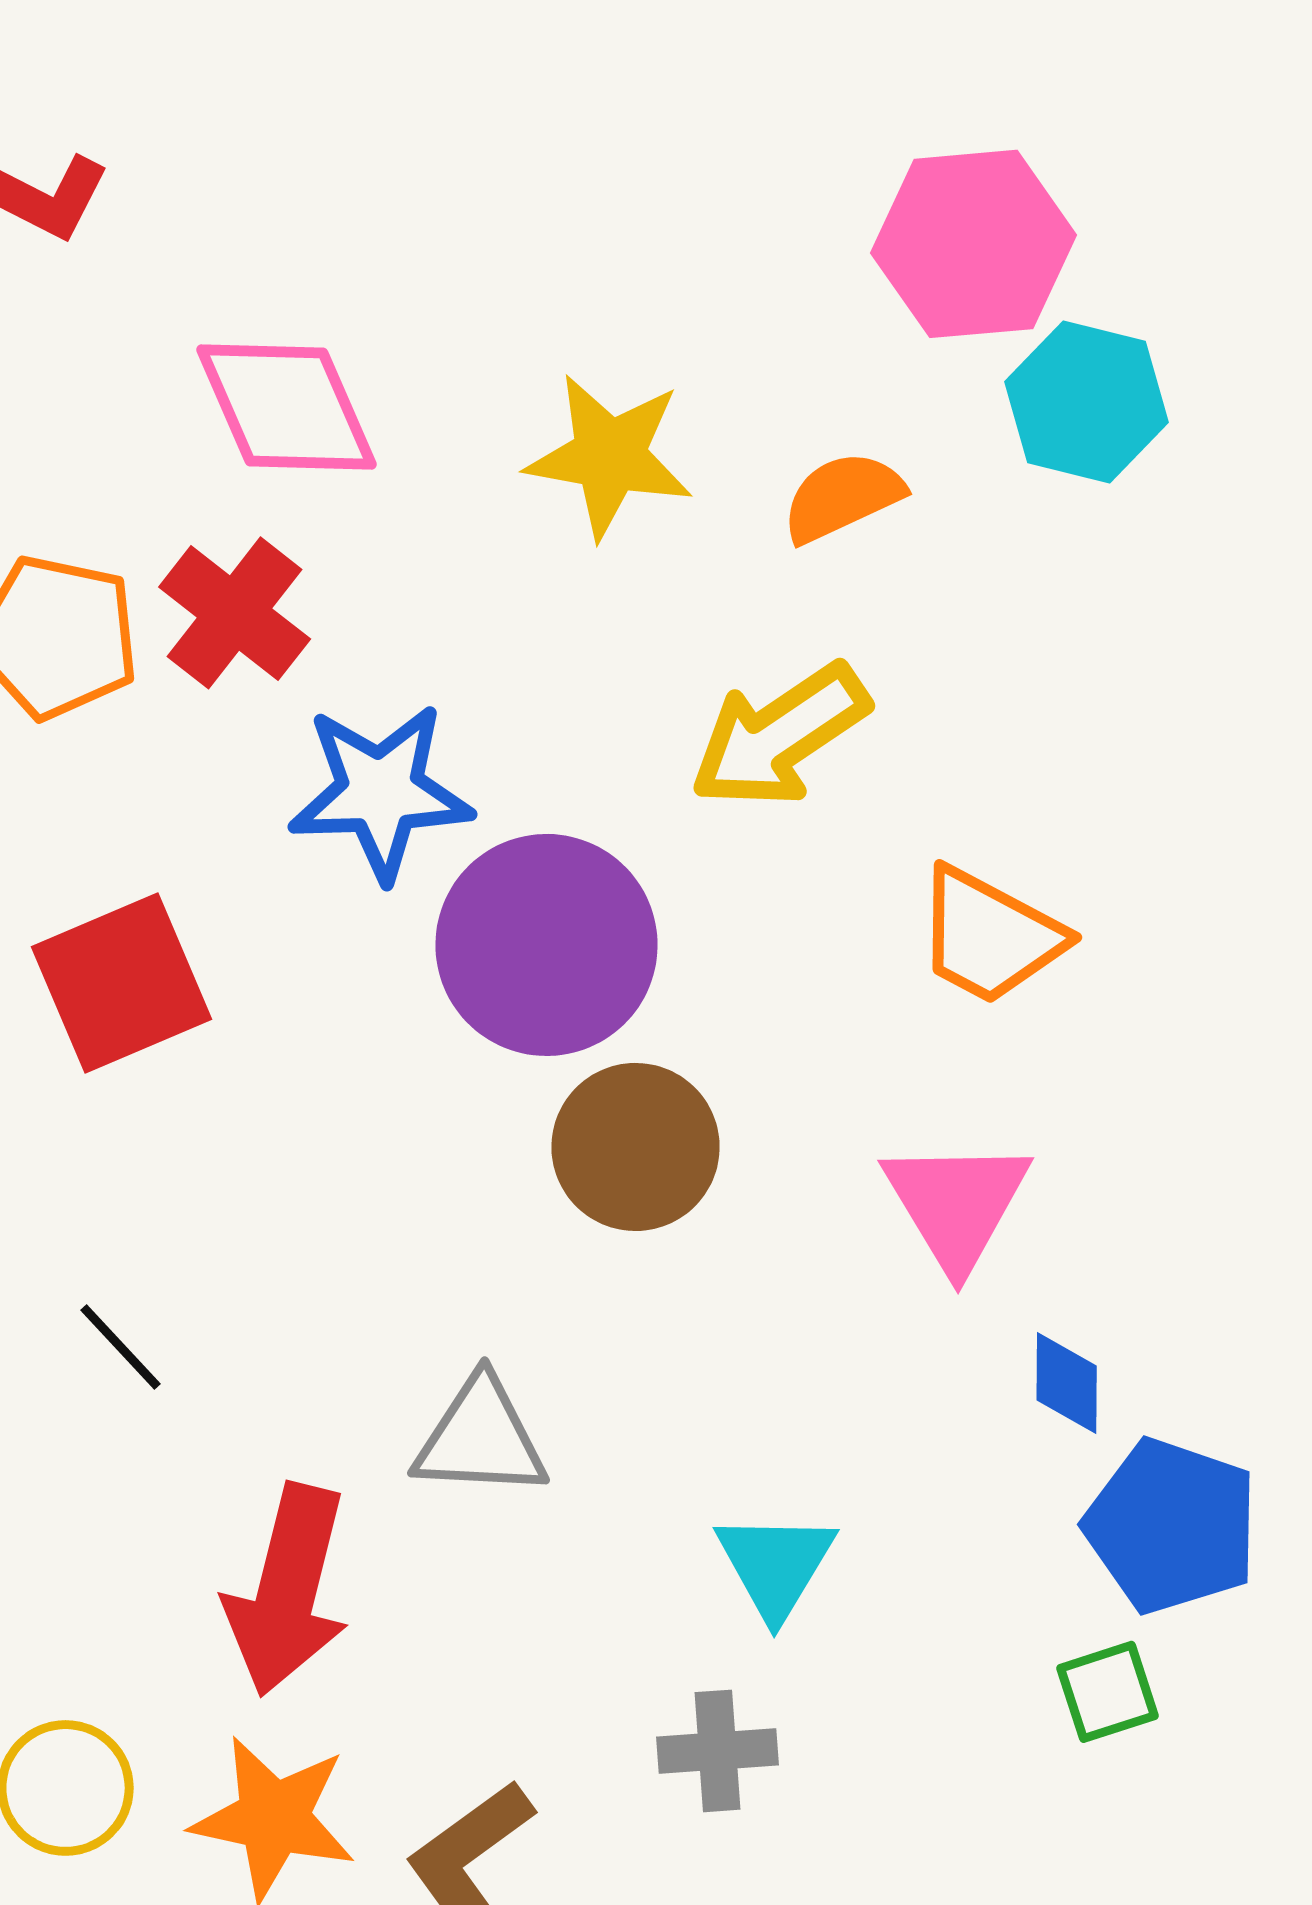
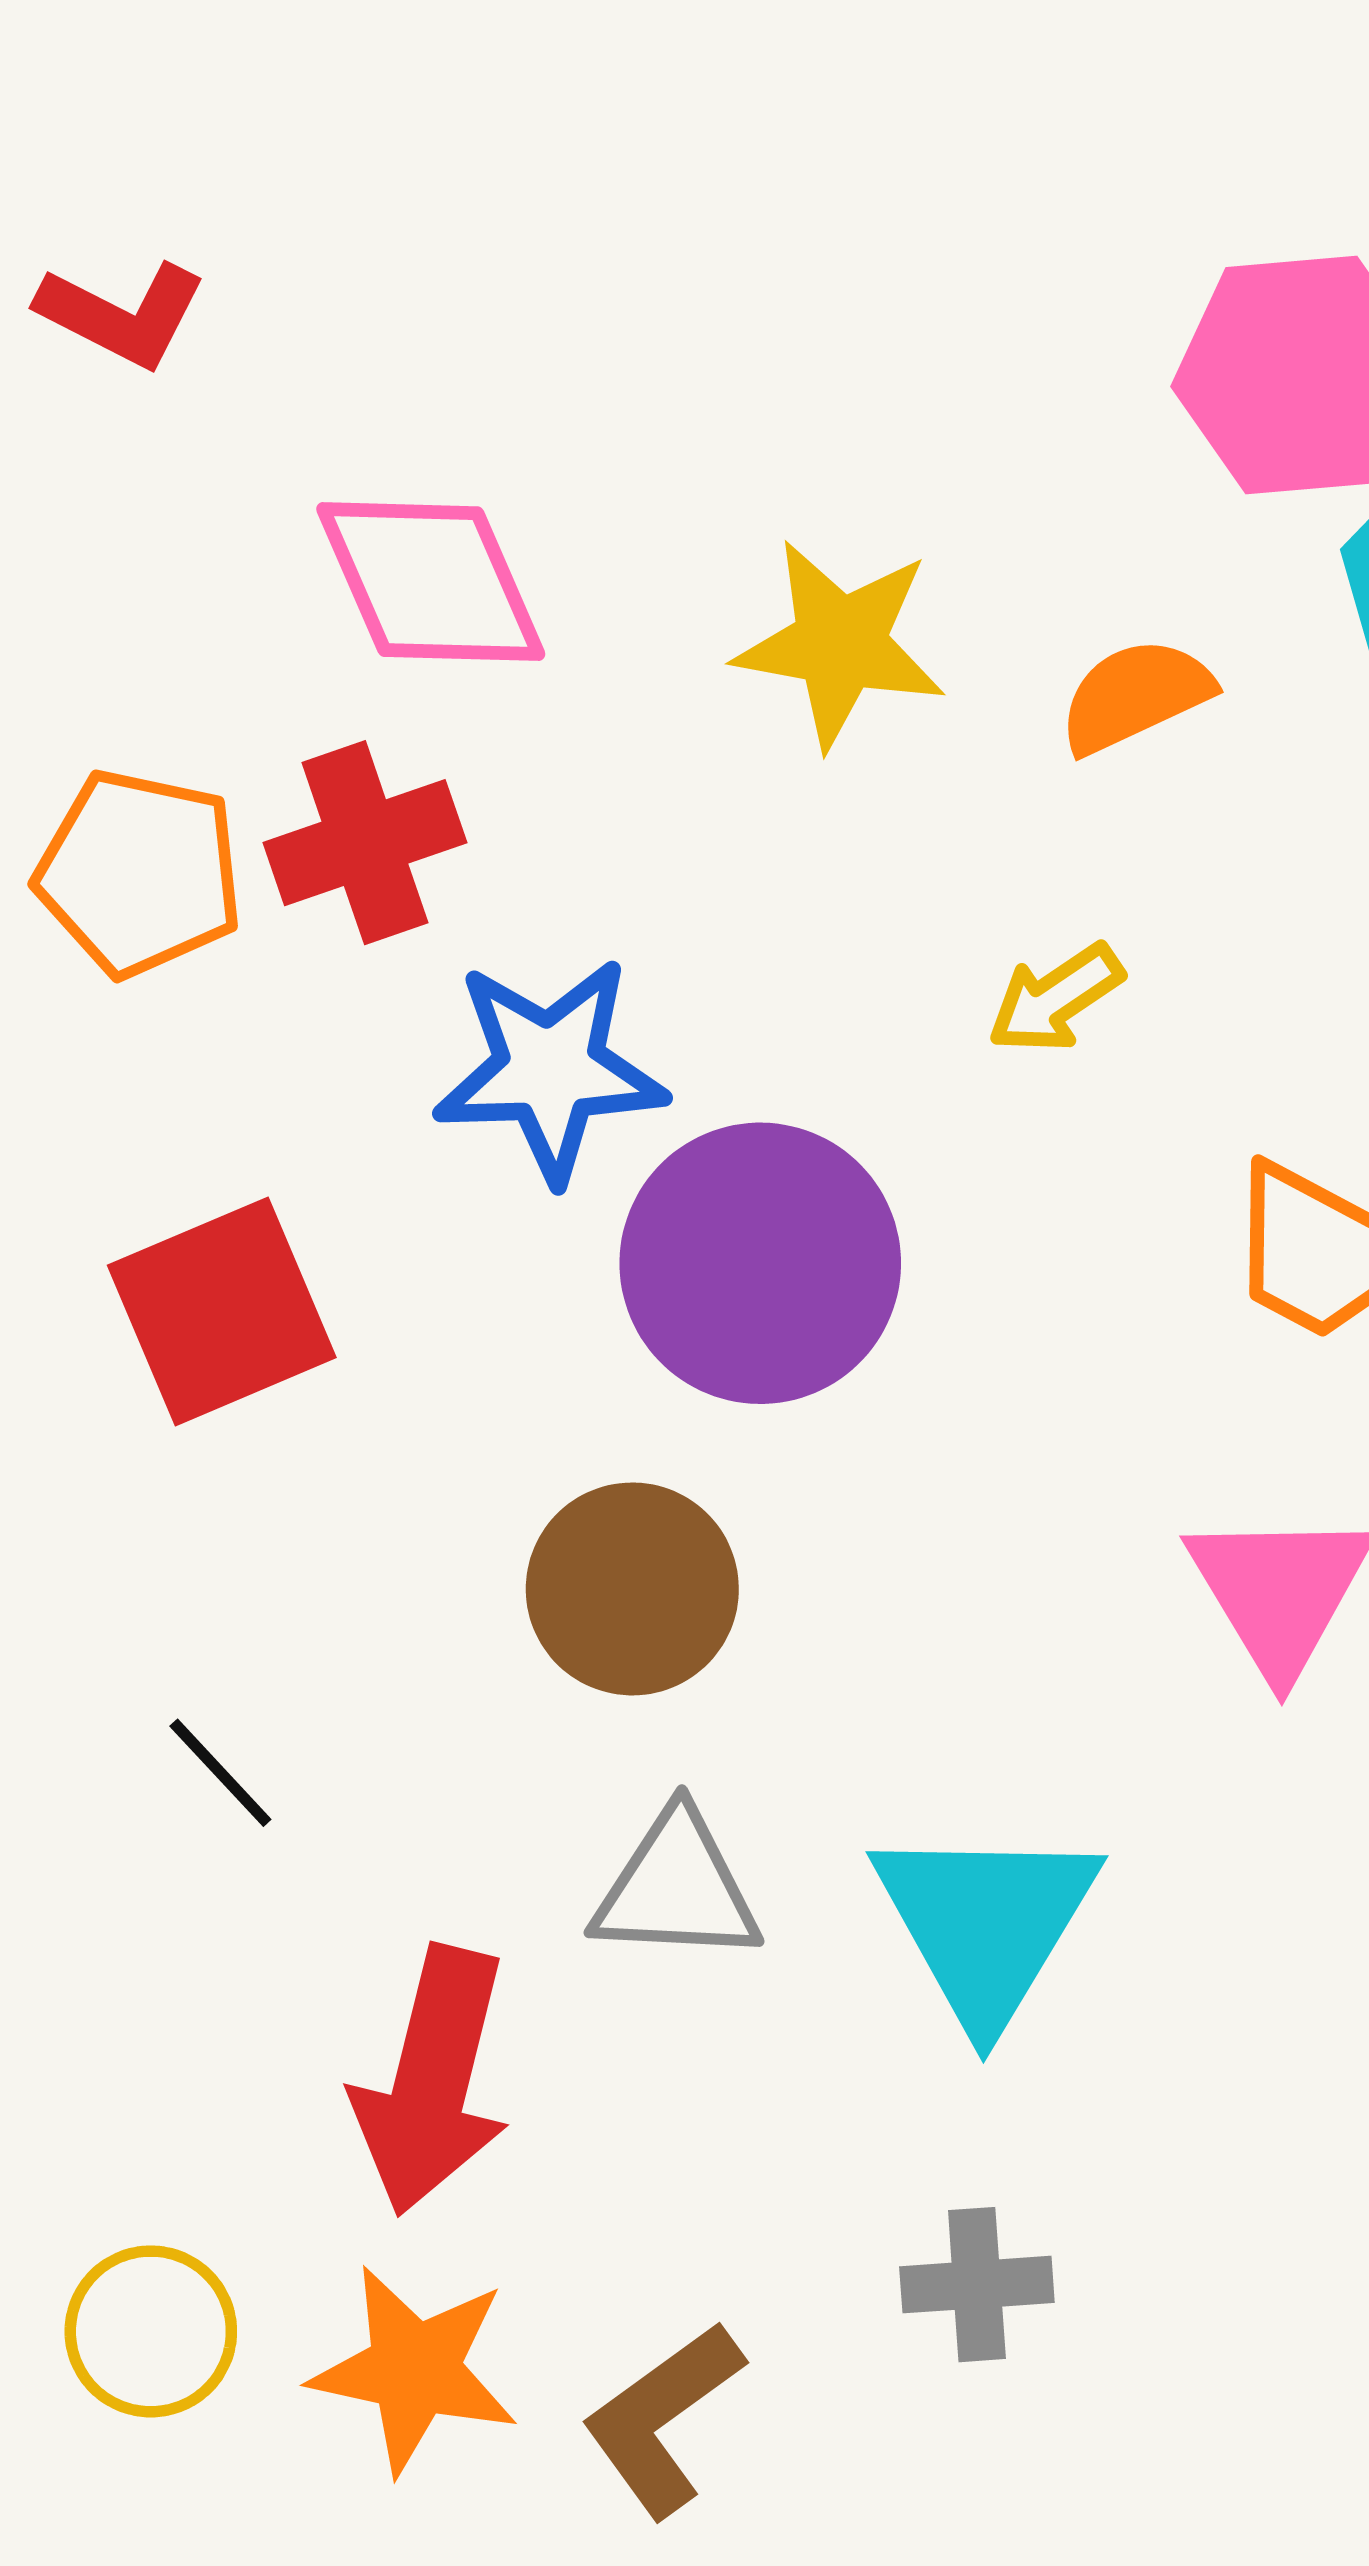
red cross: (235, 613) -> (365, 843), turned 33
yellow arrow: (780, 736) -> (1055, 998), size x0.6
brown circle: (636, 1147) -> (632, 1589), moved
cyan triangle: (776, 1565) -> (986, 1923), moved, size x1.5

